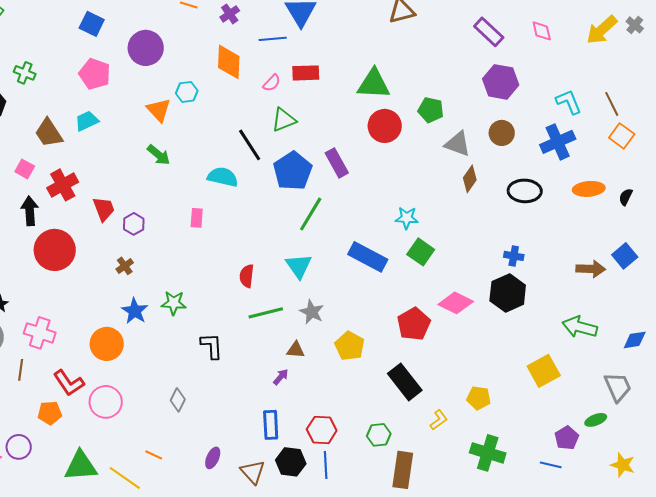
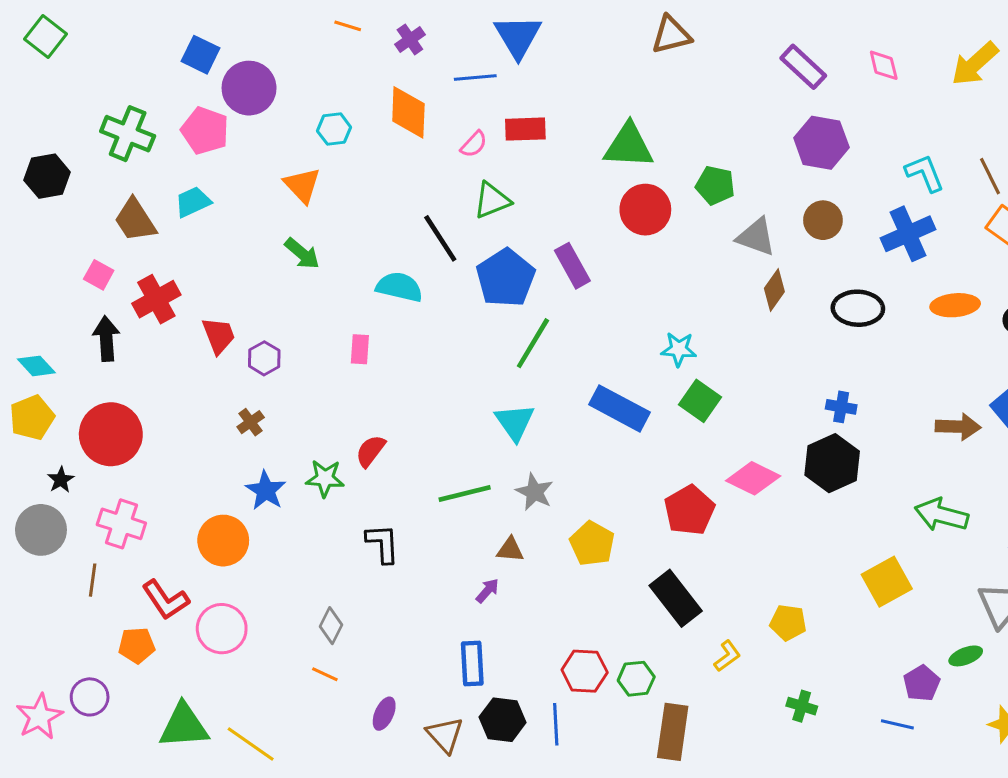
purple circle: (146, 48) -> (249, 88), moved
green cross: (25, 73) -> (128, 134), moved, size x1.6
cyan hexagon: (187, 92) -> (334, 129), moved
red circle: (55, 250) -> (111, 434), moved
red semicircle: (247, 276) -> (370, 451), moved, turned 30
red hexagon: (322, 430) -> (585, 671), moved
green cross: (488, 453) -> (802, 706), size x0.6
orange line: (154, 455) -> (325, 674), moved

